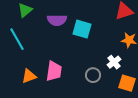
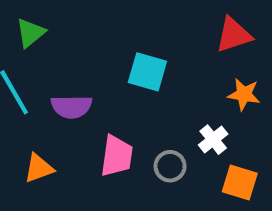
purple semicircle: (57, 20) -> (72, 107), moved
pink trapezoid: (54, 71) -> (117, 156), moved

